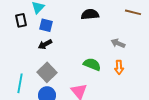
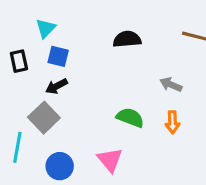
black rectangle: (21, 20) -> (19, 61), moved
gray square: (47, 72) -> (44, 118), moved

